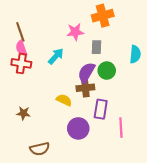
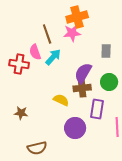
orange cross: (103, 16) -> (77, 17), moved
brown line: (20, 32) -> (47, 34), moved
gray rectangle: (97, 47) -> (106, 51), moved
pink semicircle: (21, 48) -> (35, 52), moved
green circle: (107, 71) -> (109, 82), moved

